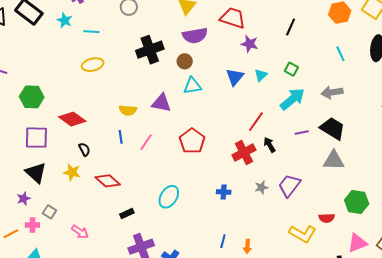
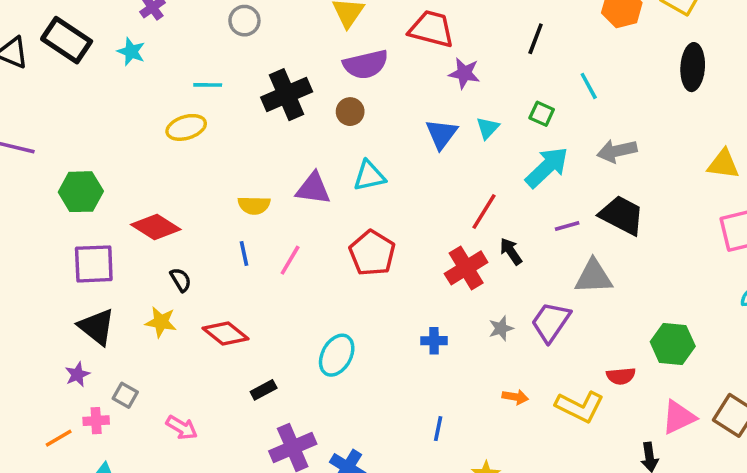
cyan line: (91, 32) -> (208, 85), moved
cyan line: (340, 54) -> (589, 86), moved
cyan triangle: (192, 86) -> (369, 176), moved
gray triangle: (334, 160) -> (594, 277), moved
orange arrow: (247, 246) -> (515, 397), moved, turned -80

